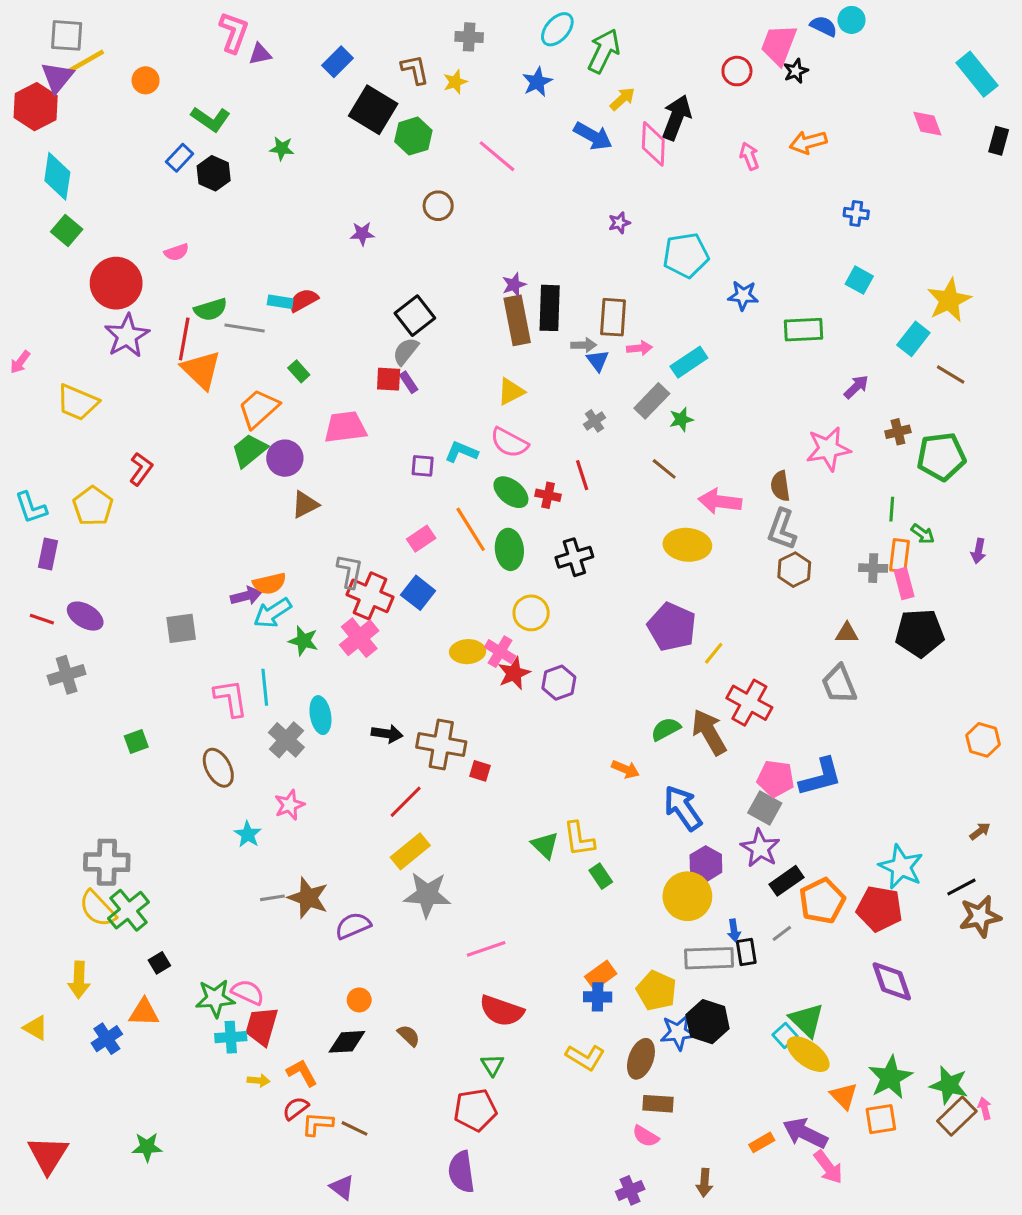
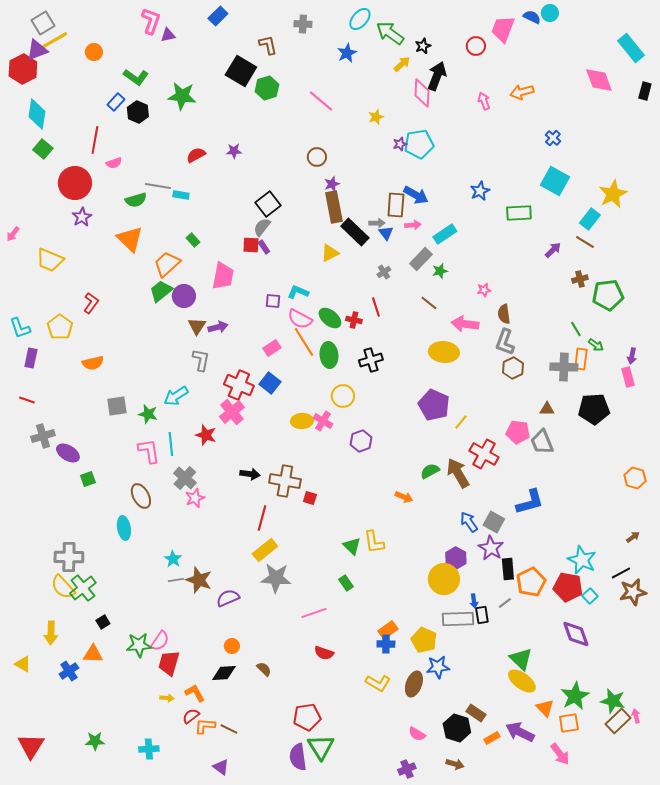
gray square: (67, 35) -> (43, 23), turned -35
green arrow: (604, 51) -> (390, 33), turned -80
blue rectangle: (338, 62) -> (218, 16), moved
black star: (796, 71) -> (423, 46), moved
purple triangle: (57, 77) -> (37, 50), turned 30
yellow star: (455, 82) -> (376, 117), moved
pink diamond: (927, 124) -> (599, 80), size x1.4
blue arrow: (593, 136) -> (416, 195), moved
green star: (282, 148) -> (182, 96), size x1.8
brown circle: (438, 206) -> (317, 157), moved
blue cross: (856, 213) -> (553, 138), turned 35
cyan pentagon: (686, 255) -> (419, 144), moved
cyan square: (859, 280) -> (555, 181), size x1.6
blue star: (743, 296) -> (480, 191), turned -30
red semicircle: (303, 300) -> (196, 155), moved
black rectangle: (550, 308) -> (355, 232), moved, turned -48
gray line: (245, 328) -> (158, 186), moved
purple star: (127, 336) -> (82, 217), size x0.7
red line: (184, 339) -> (95, 140), moved
brown line: (951, 374) -> (585, 242), moved
pink trapezoid: (345, 427) -> (223, 276), turned 108
pink semicircle: (509, 443) -> (300, 319), moved
pink star: (828, 449) -> (484, 290), moved, size x0.5
brown triangle: (305, 505) -> (197, 326), turned -30
green line: (892, 509) -> (576, 329), turned -35
gray cross: (873, 568) -> (564, 367), size x1.5
gray L-shape: (350, 571) -> (201, 360), moved
orange semicircle: (269, 584) -> (93, 363), moved
pink rectangle: (904, 584) -> (628, 377), moved
purple arrow: (246, 596) -> (218, 327), moved
purple ellipse: (85, 616) -> (68, 453), moved
green star: (303, 641) -> (148, 414), moved
red star: (514, 673) -> (206, 435), moved, turned -30
cyan ellipse: (320, 715) -> (124, 528), moved
pink pentagon: (776, 779) -> (518, 432), moved
red line: (406, 802) -> (262, 518), turned -30
pink star: (290, 805) -> (195, 498), moved
blue arrow: (683, 808) -> (469, 522), moved, size x0.7
cyan star: (248, 834) -> (173, 559), moved
green rectangle: (601, 876) -> (346, 583), moved
black rectangle: (786, 881) -> (508, 569), turned -60
pink semicircle: (248, 992) -> (160, 641), turned 100
red semicircle: (502, 1011) -> (324, 653), size x0.7
black hexagon: (708, 1022) -> (457, 728), moved
cyan square: (785, 1036) -> (590, 596), moved
cyan cross: (231, 1037) -> (149, 749), moved
green triangle: (492, 1065) -> (321, 747), moved, size x1.8
brown rectangle: (658, 1104) -> (476, 713), moved, turned 30
pink arrow: (828, 1167) -> (560, 754), moved
brown arrow: (704, 1183) -> (455, 764), turned -78

